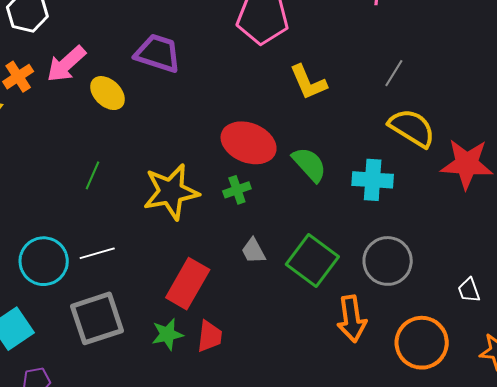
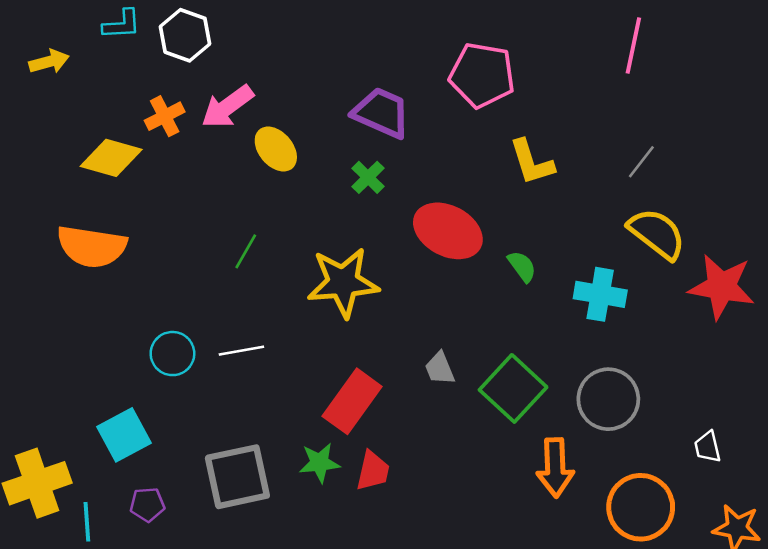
purple trapezoid: (158, 53) -> (381, 113), moved
green semicircle: (309, 164) -> (522, 266), size x0.7
green cross: (237, 190) -> (368, 177), moved, turned -32
cyan circle: (44, 261) -> (172, 354), size x0.7
gray square: (97, 318) -> (237, 477), moved

